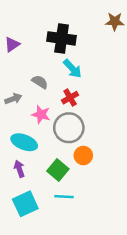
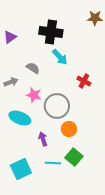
red cross: (70, 98) -> (84, 81), moved, turned -32
purple arrow: (19, 169) -> (43, 139), moved
green square: (58, 170) -> (74, 157), moved

